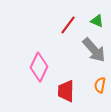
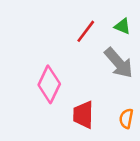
orange semicircle: (100, 85) -> (126, 119), moved

